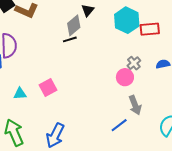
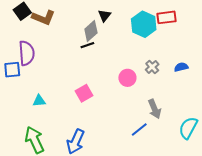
red rectangle: (150, 29) -> (166, 17), moved
pink circle: (125, 77) -> (127, 78), moved
pink square: (48, 87) -> (84, 93), moved

